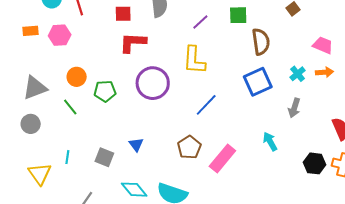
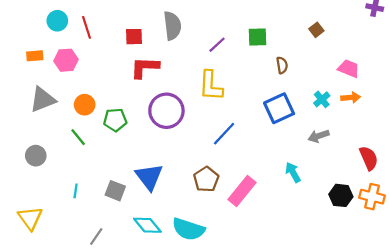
brown semicircle: (261, 42) -> (282, 65), size x0.6
gray triangle: (35, 88) -> (43, 100), moved
gray arrow: (294, 108) -> (319, 136), turned 54
blue triangle: (136, 145) -> (149, 177), size x1.8
yellow triangle: (40, 174) -> (30, 218), moved

